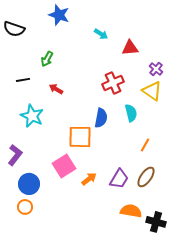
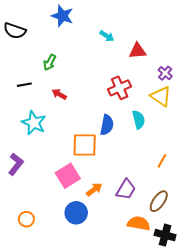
orange line: (145, 145) -> (162, 161), moved
brown ellipse: (146, 177) -> (159, 201), moved
blue circle: (29, 184) -> (76, 213), moved

